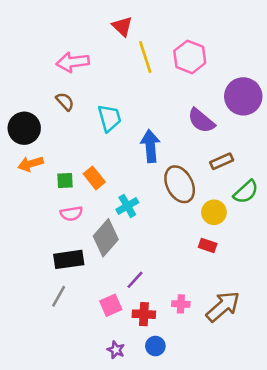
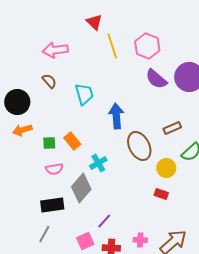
purple semicircle: (201, 121) -> (156, 79), moved

